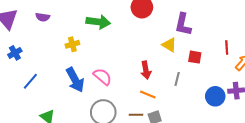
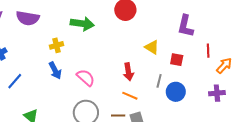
purple semicircle: (43, 17) -> (28, 18), size x1.6
purple L-shape: (183, 24) -> (186, 26), moved
blue arrow: (75, 80) -> (55, 71), moved, size x0.7
blue circle: (215, 96) -> (176, 92), moved

